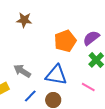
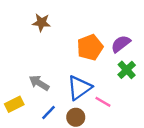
blue triangle: (56, 75) -> (79, 88), turned -45
pink line: (88, 87) -> (103, 102), moved

